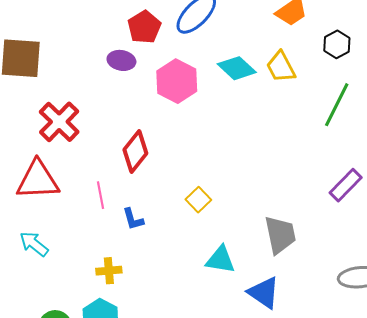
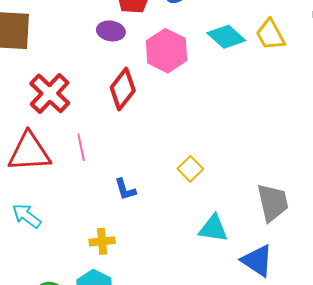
red diamond: (135, 152) -> (123, 89), moved
pink line: (100, 195) -> (81, 147), moved

